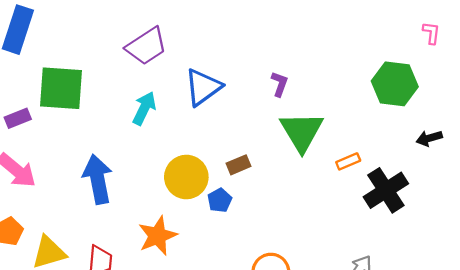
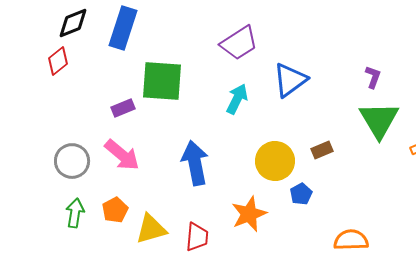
purple L-shape: (279, 84) -> (373, 77), moved
blue pentagon: (220, 200) -> (301, 194), moved

